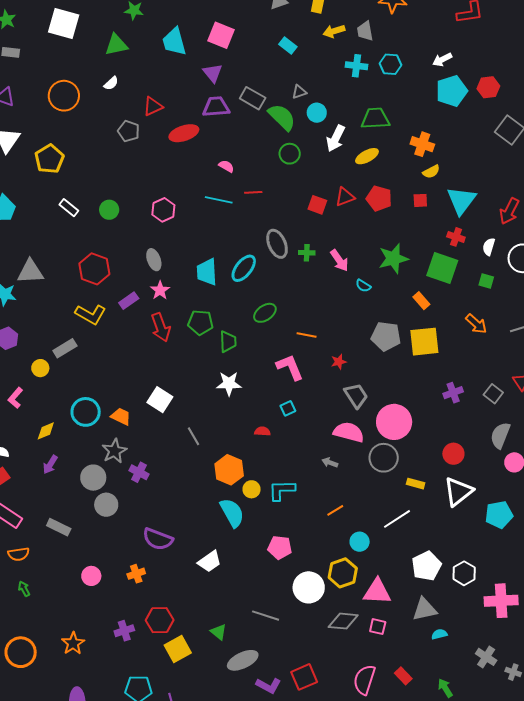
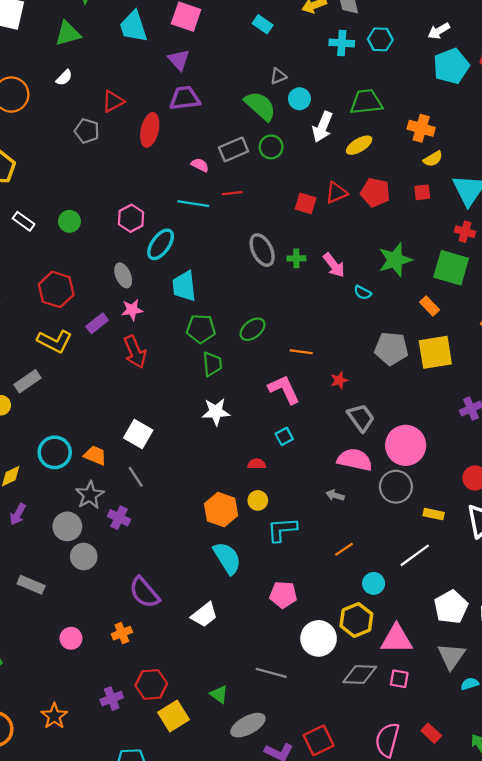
gray rectangle: (253, 98) -> (234, 149), moved, turned -50
red ellipse: (184, 133) -> (150, 130), turned -56
cyan ellipse: (244, 268) -> (161, 244), moved
pink star: (160, 290) -> (132, 310), turned 30
green pentagon: (200, 322) -> (201, 329), moved
gray line: (194, 436) -> (136, 477), moved
yellow circle: (252, 489) -> (258, 500), moved
purple semicircle: (158, 539) -> (144, 592), turned 32
gray triangle: (425, 609) -> (451, 656), turned -40

